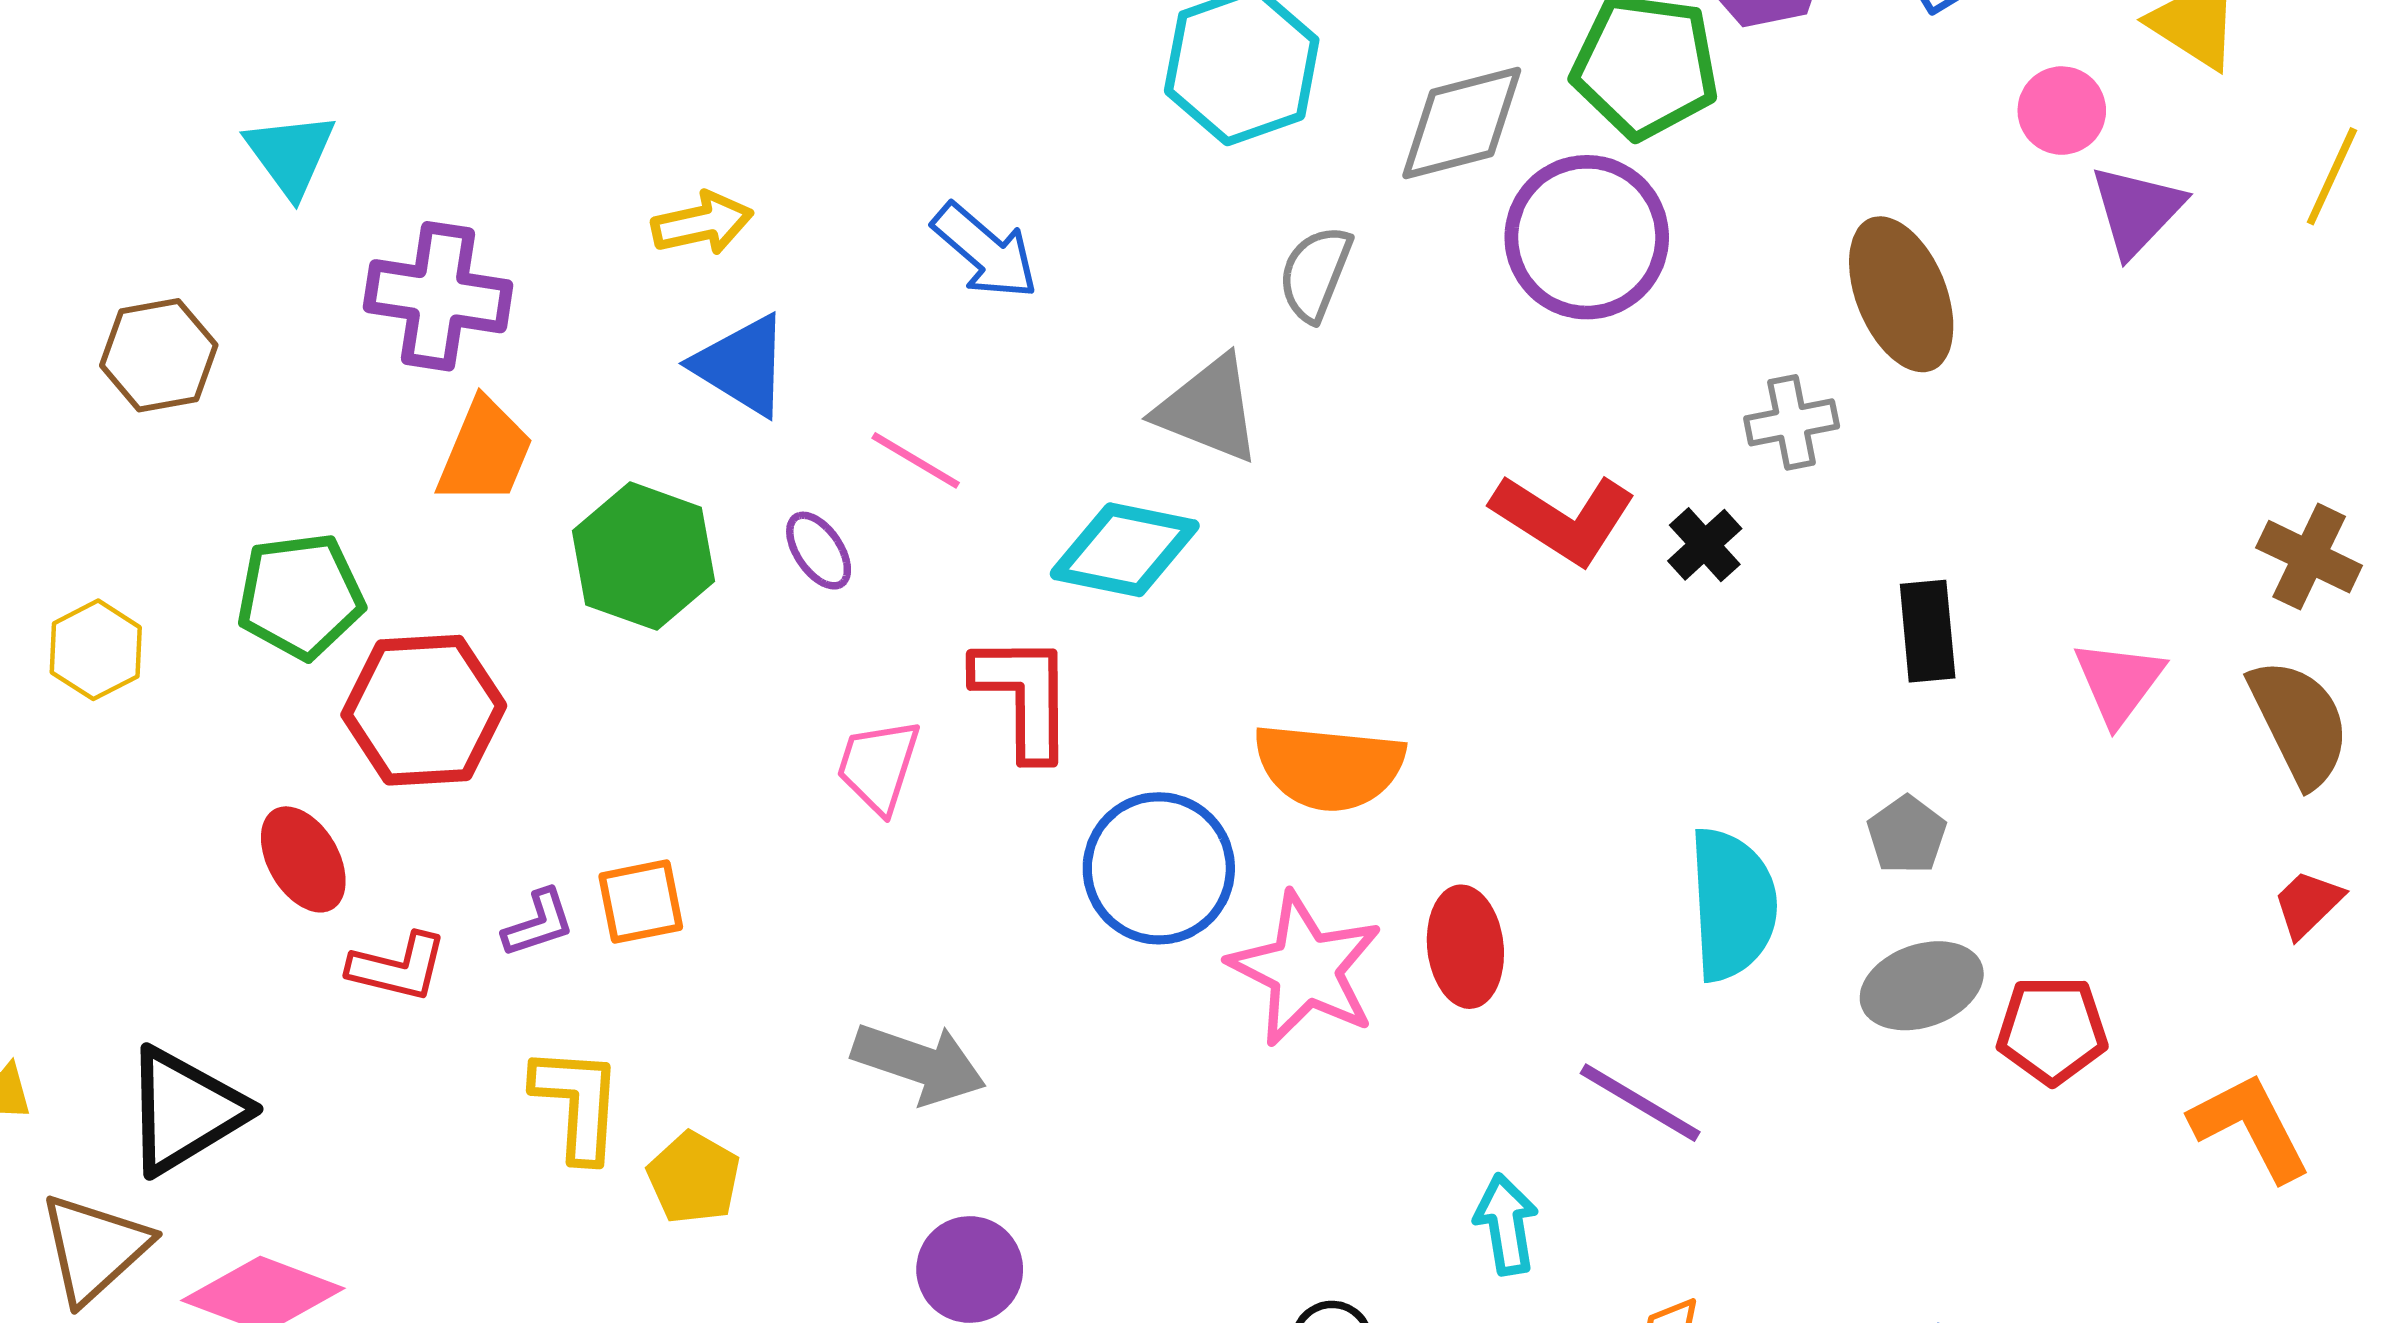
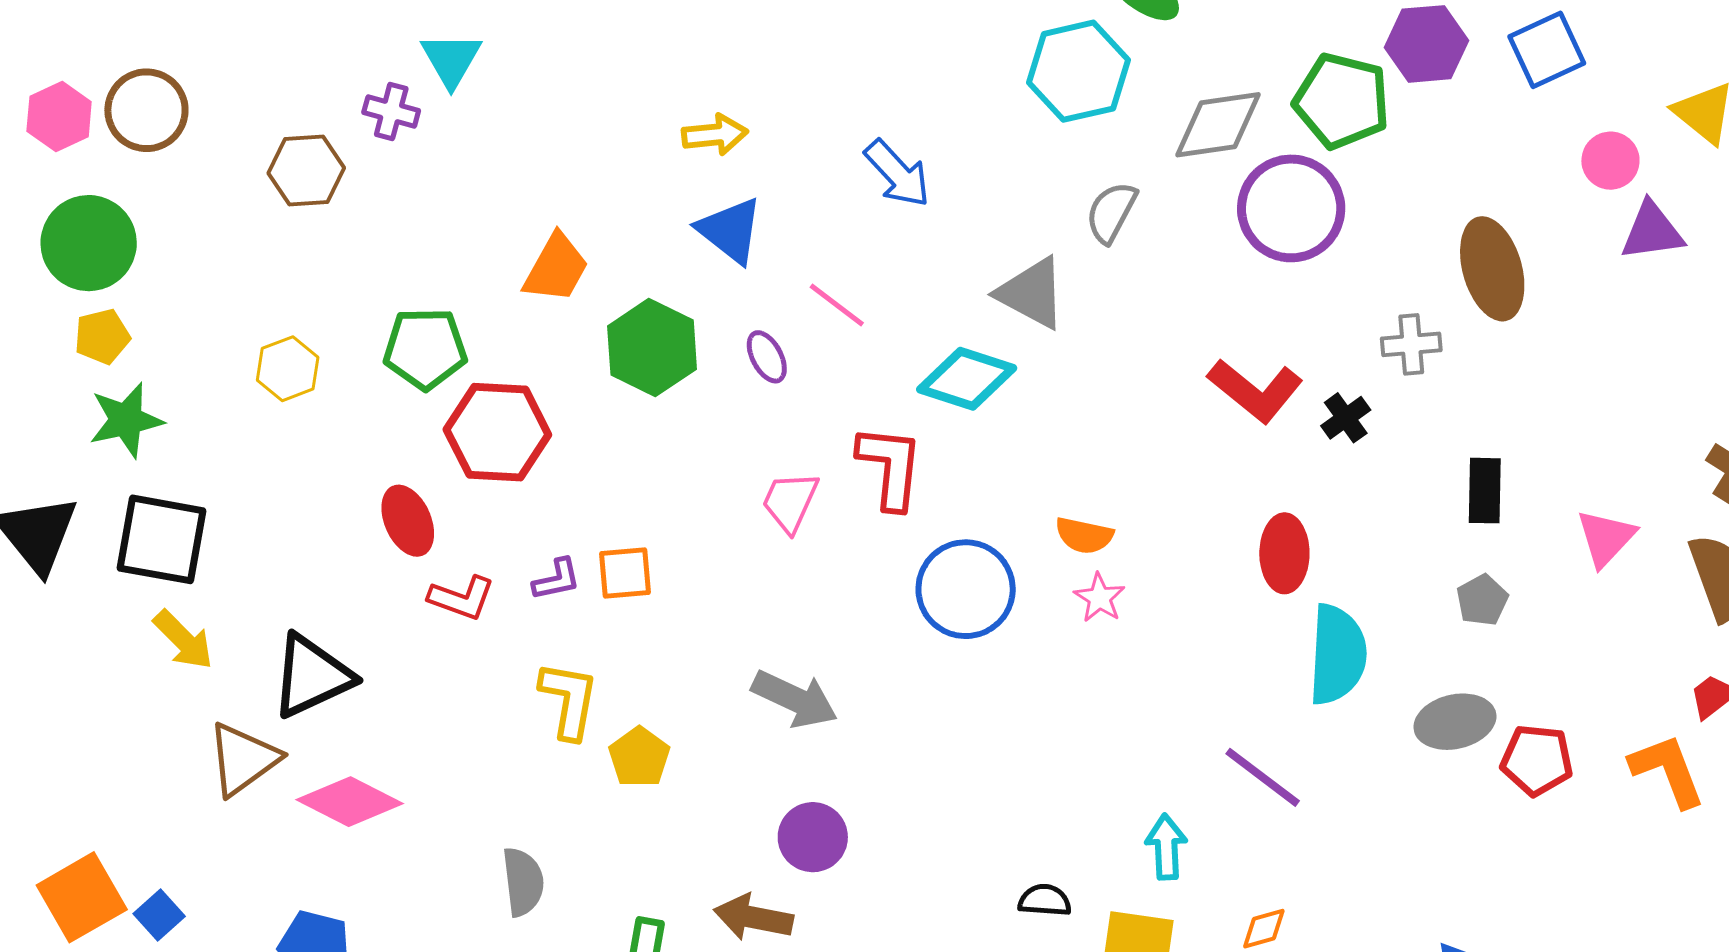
purple triangle: (2137, 210) -> (1652, 231), turned 32
purple cross: (438, 296) -> (391, 112), moved, size x0.6
brown hexagon: (159, 355) -> (306, 170), moved
orange semicircle: (1329, 767) -> (1084, 535), size x0.6
gray pentagon: (1907, 835) -> (1482, 600), moved
red ellipse: (1465, 947) -> (1284, 553), moved
pink star: (1305, 969) -> (1100, 598), moved, size x0.5
orange L-shape: (2250, 1127) -> (1668, 770), moved

